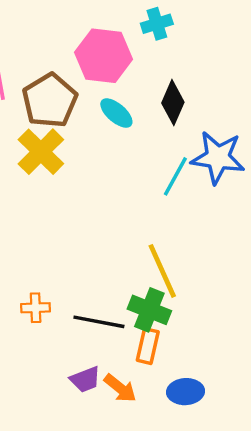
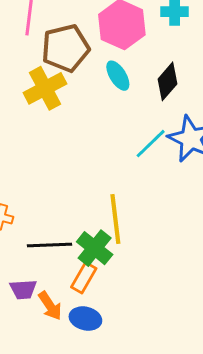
black line: (99, 322) -> (50, 245), turned -30
blue ellipse: (186, 392) -> (85, 319), moved

